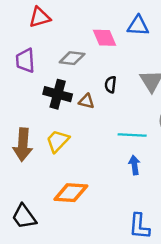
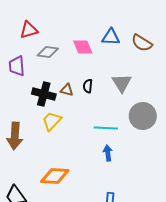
gray diamond: (72, 58) -> (48, 52), moved
brown triangle: (86, 101) -> (67, 90), moved
yellow trapezoid: (58, 141) -> (52, 121), moved

